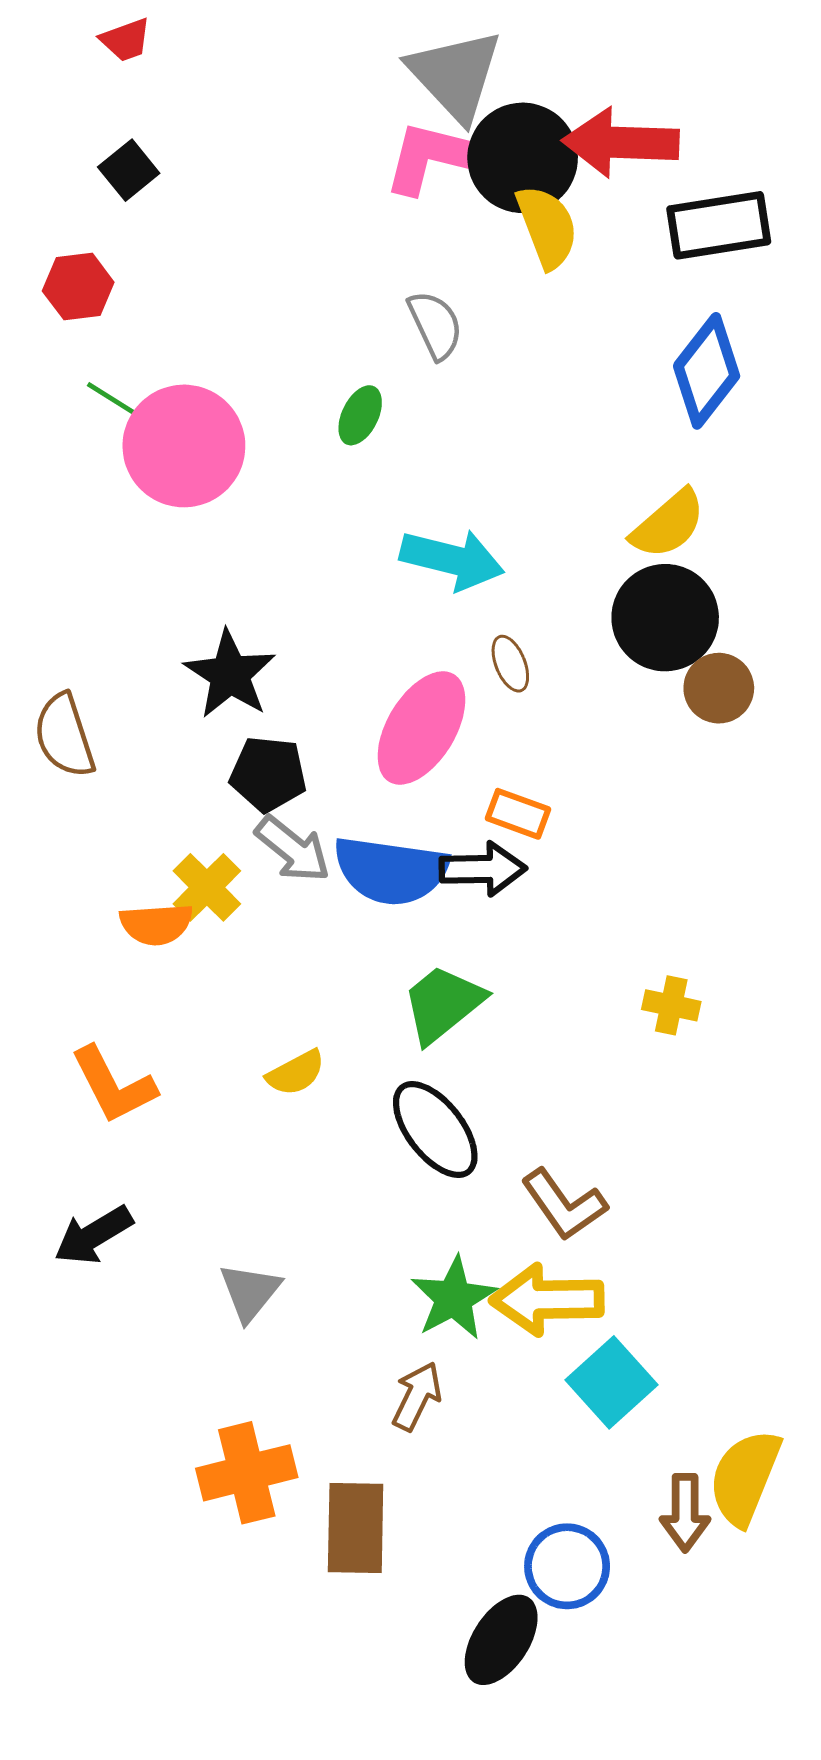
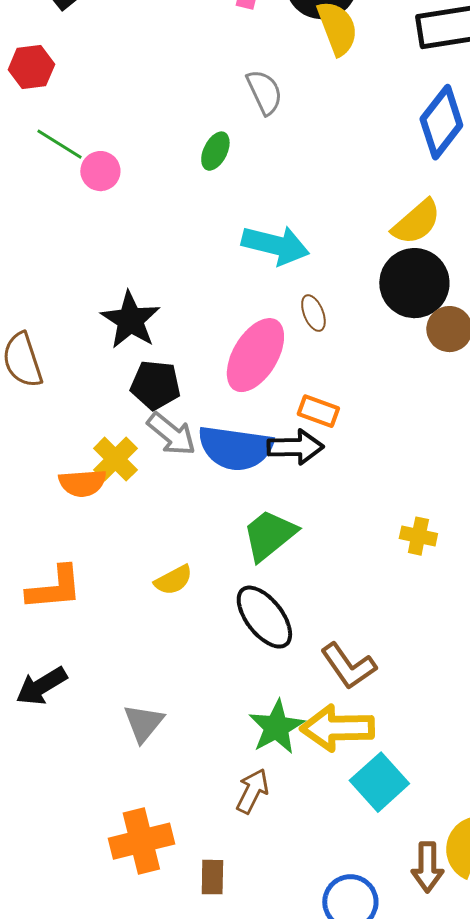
pink circle: (184, 446) -> (100, 171), size x0.5
orange L-shape: (113, 1085) -> (54, 588), turned -68
brown rectangle: (356, 1528) -> (212, 877), size x0.6

